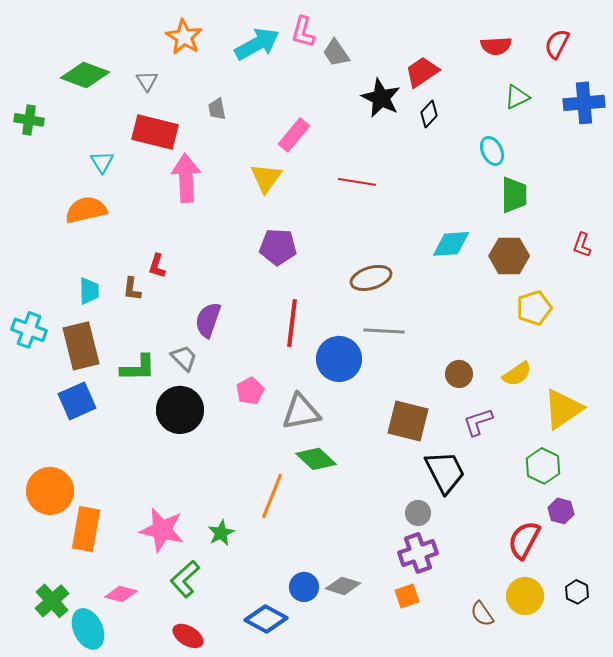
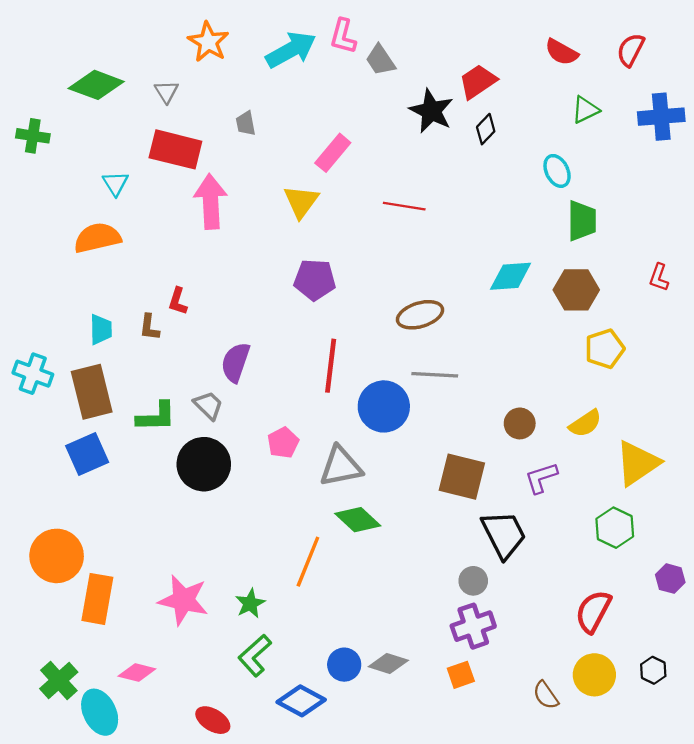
red semicircle: (496, 46) -> (562, 52), turned 32
purple hexagon: (561, 511) -> (670, 579), moved
green L-shape: (185, 579) -> (255, 656), moved

